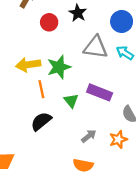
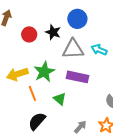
black star: (78, 13) -> (53, 32), moved
blue circle: (122, 21) -> (77, 19), moved
purple rectangle: (100, 92) -> (78, 77), moved

